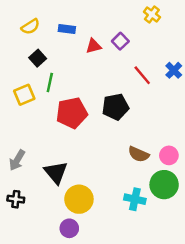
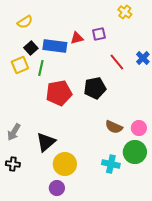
blue rectangle: (67, 29) -> (55, 46), moved, size x1.6
purple square: (120, 41) -> (99, 34), turned 32
yellow square: (24, 95) -> (20, 65), moved
black triangle: (56, 172) -> (46, 142), turned 30

